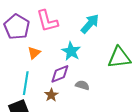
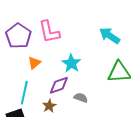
cyan arrow: (90, 24) -> (110, 36), moved, turned -100

